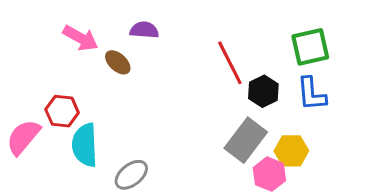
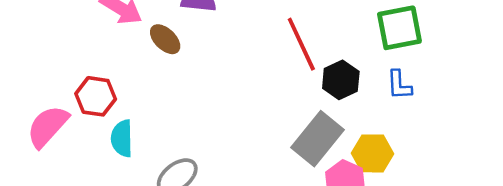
blue L-shape: (312, 94) -> (399, 85), size x0.7
cyan semicircle: (85, 145) -> (122, 138), size x0.7

